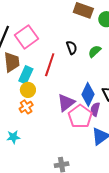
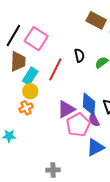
pink square: (26, 37) -> (36, 39), turned -30
blue diamond: (88, 94) -> (89, 104), turned -30
purple semicircle: (95, 109) -> (94, 120), turned -48

